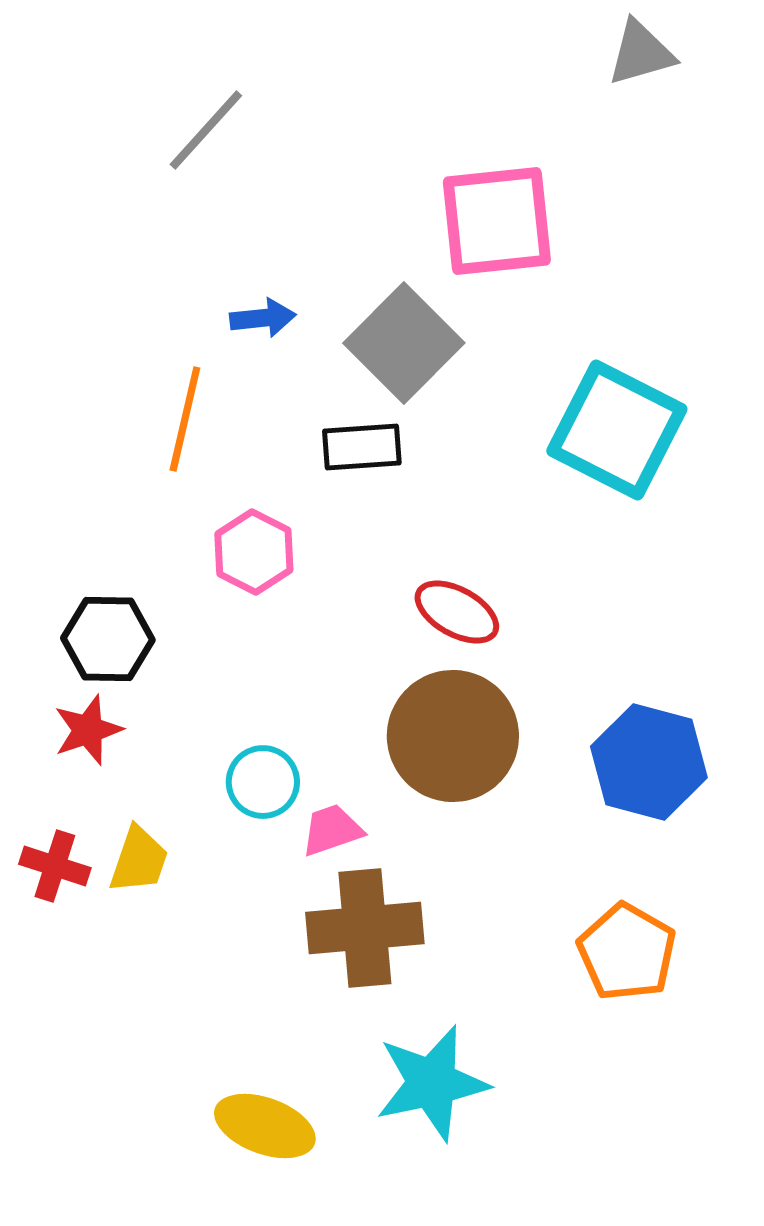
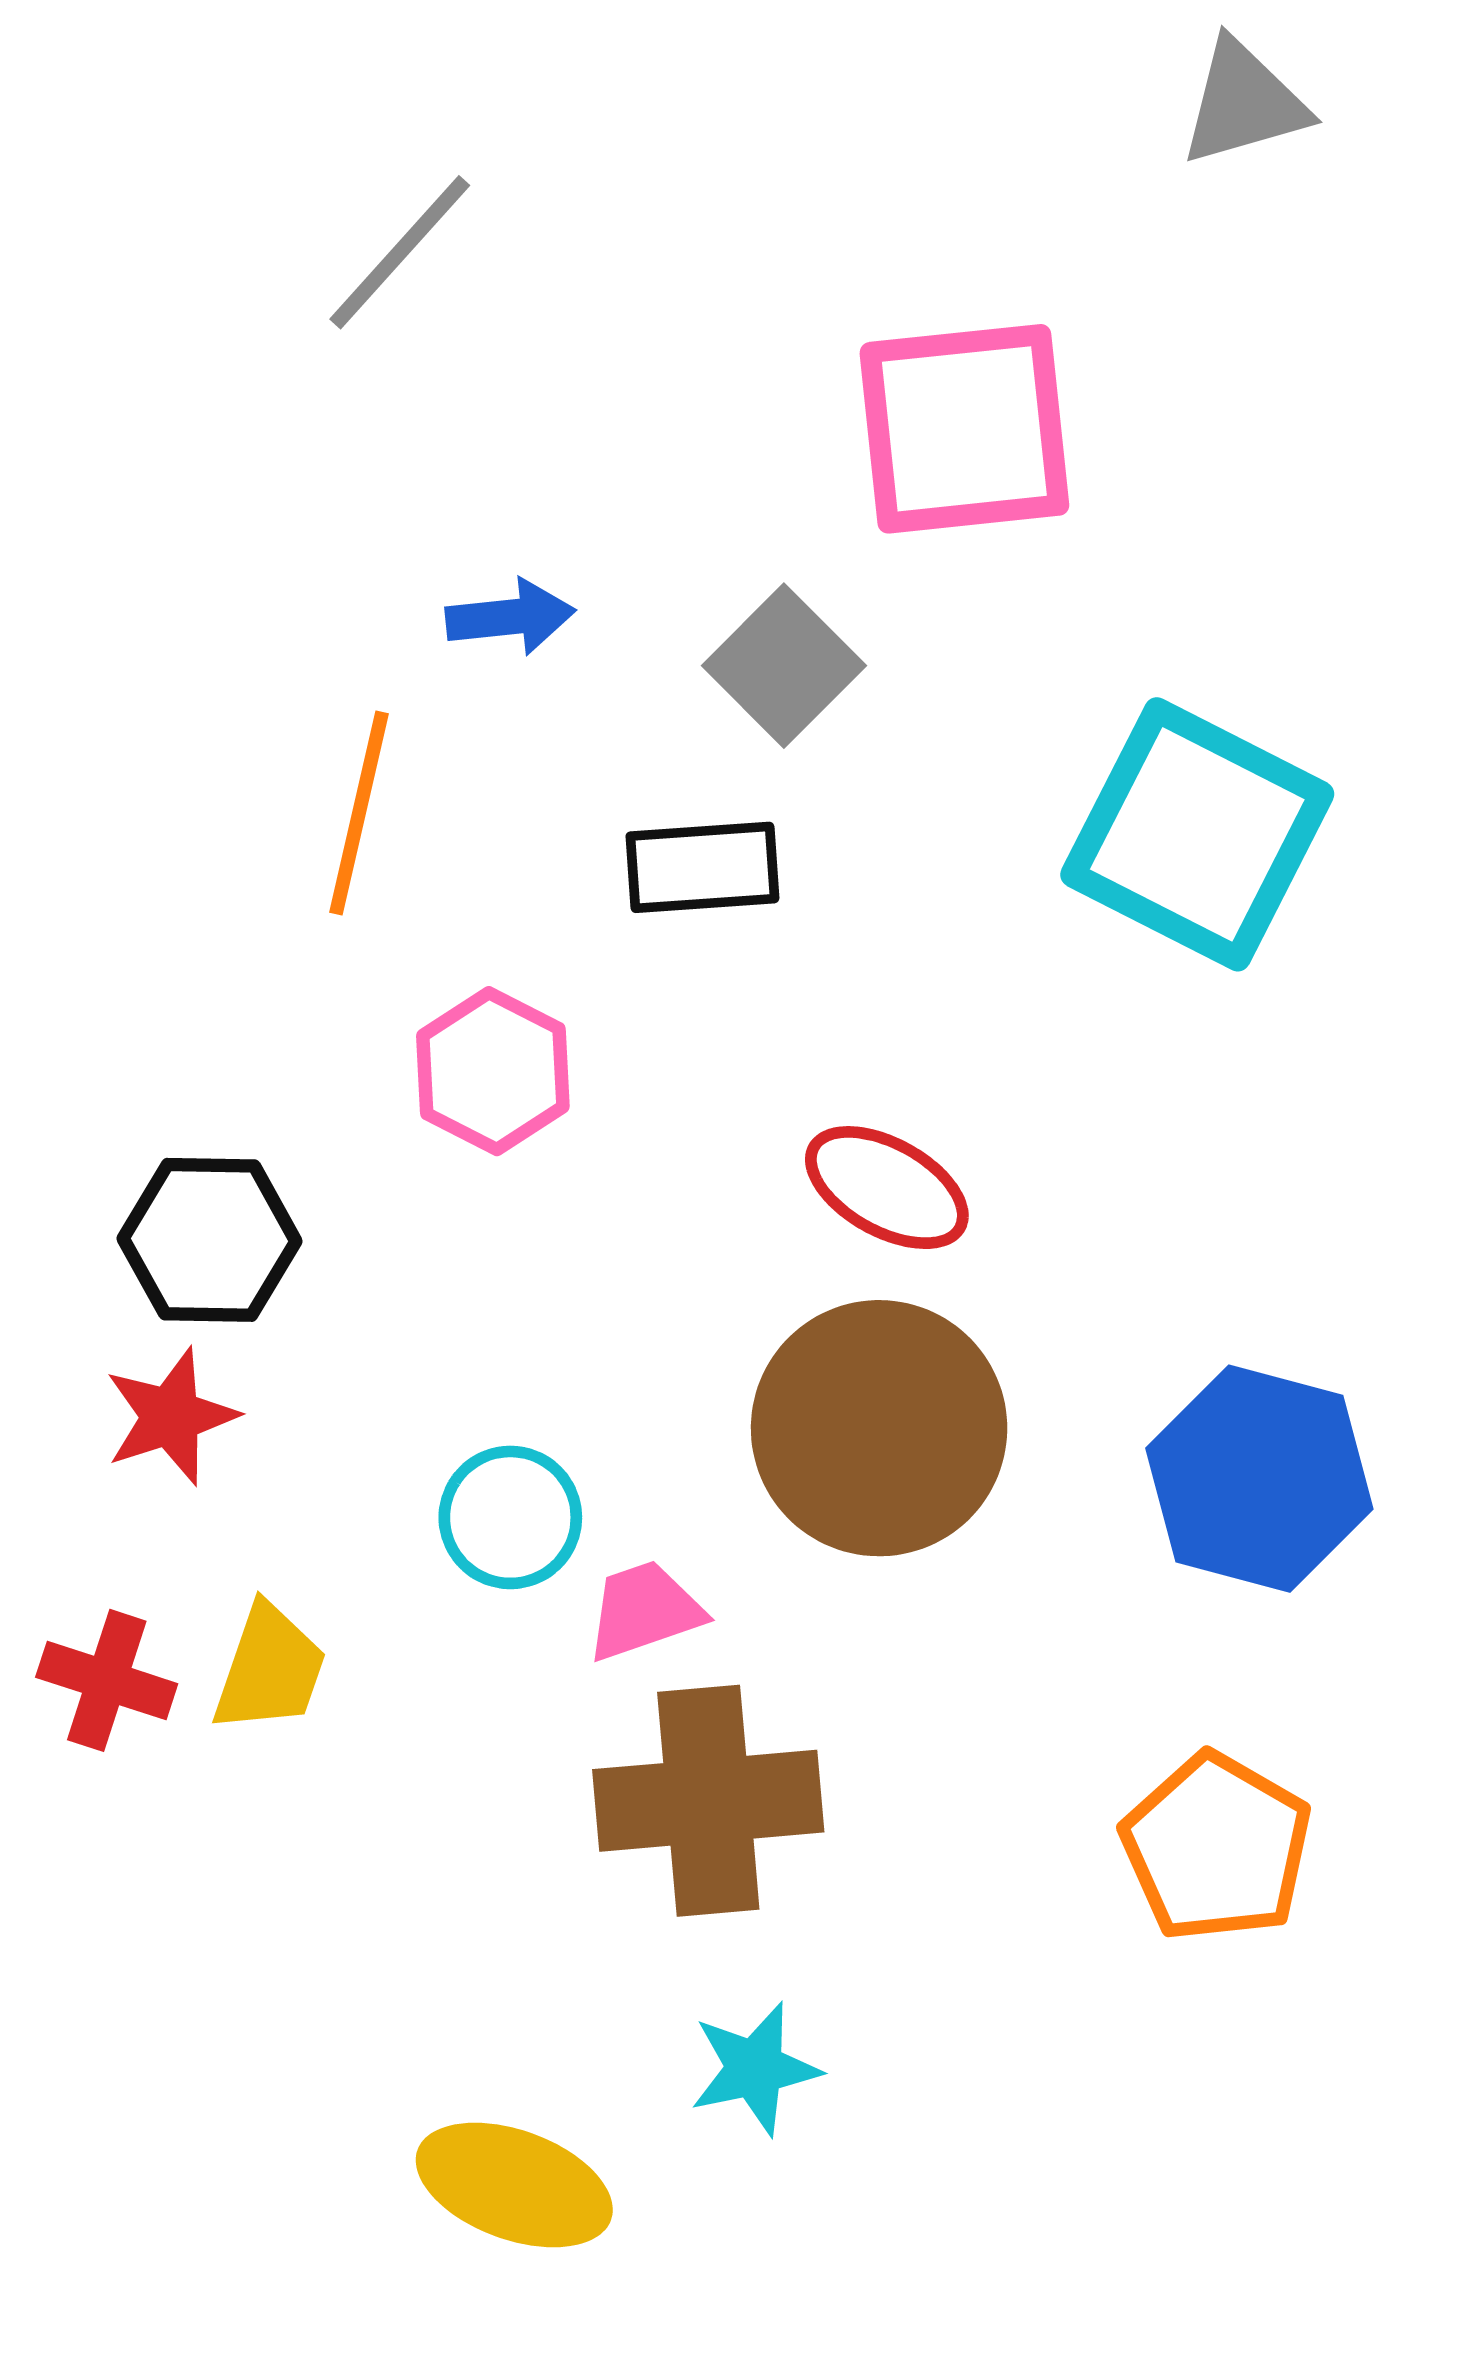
gray square: (404, 343) -> (784, 666), size x0.7
cyan star: (432, 1083) -> (755, 2069), moved, size x0.6

